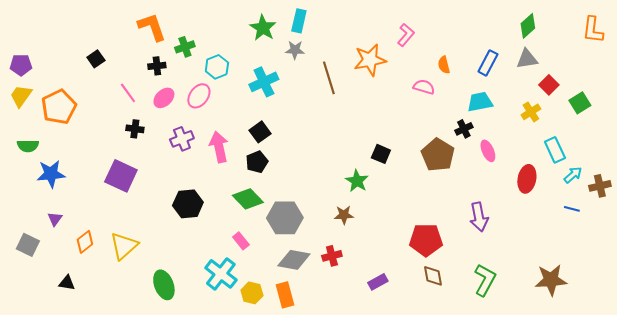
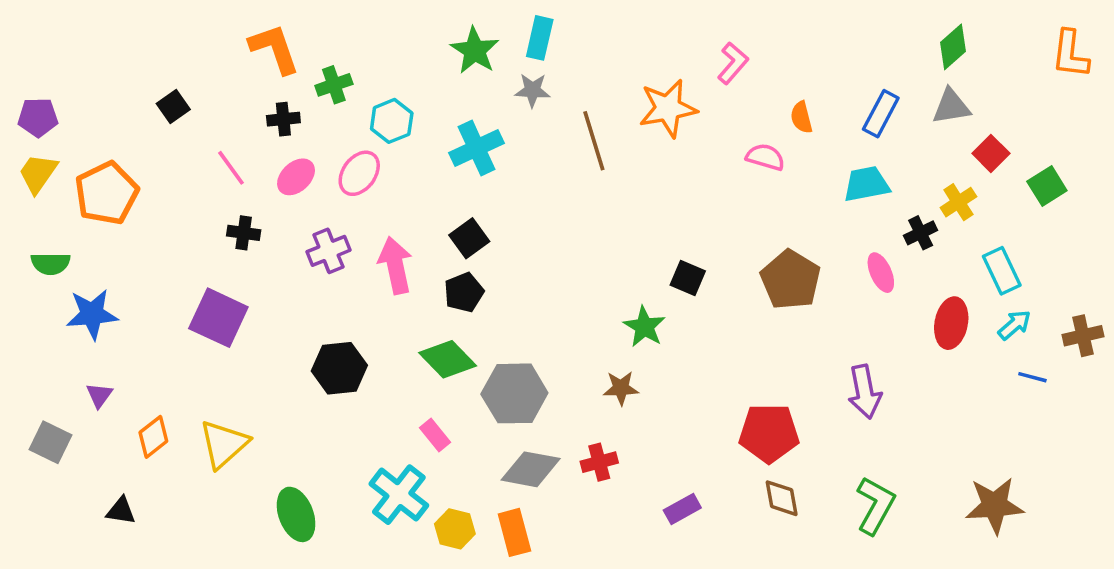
black cross: (464, 129) -> (921, 233), moved
cyan arrow: (573, 175) -> (1014, 325), moved

